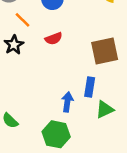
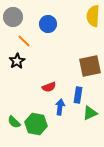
red semicircle: (54, 39) -> (49, 87), moved
green hexagon: (56, 134) -> (36, 124), moved

